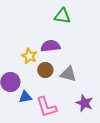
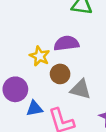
gray triangle: (68, 74) -> (80, 89), moved

